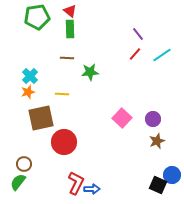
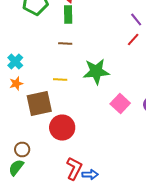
green star: (90, 72) -> (96, 72), moved, size x1.5
cyan cross: (30, 76) -> (15, 62), moved
orange star: (28, 92) -> (16, 84), moved

